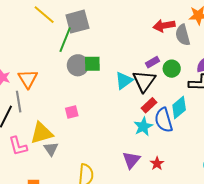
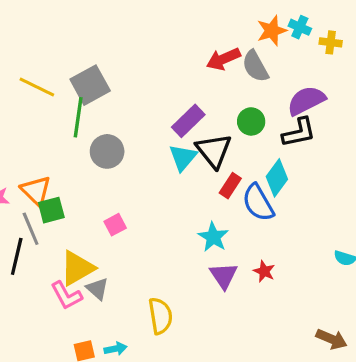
purple rectangle: (153, 62) -> (188, 121), moved, size x1.5
green square: (92, 64) -> (51, 210), moved
cyan star: (143, 127) -> (213, 237), moved
pink L-shape: (18, 146) -> (66, 295), moved

